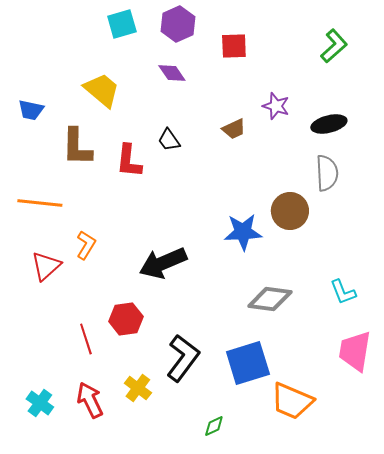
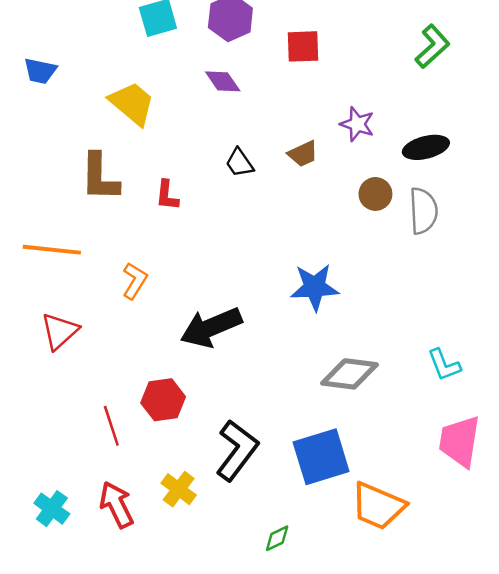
blue trapezoid: (31, 110) -> (40, 71), moved
black trapezoid: (169, 140) -> (240, 163), moved
red L-shape: (129, 161) -> (167, 195), size x0.7
brown circle: (290, 211) -> (375, 194), moved, size x0.7
orange L-shape: (86, 245) -> (135, 281), moved

